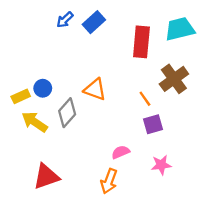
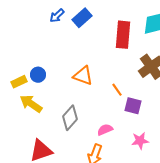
orange line: (145, 99) -> (117, 90), moved
gray diamond: (67, 113) -> (70, 118), moved
purple square: (153, 124) -> (133, 106), turned 30

